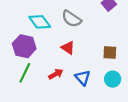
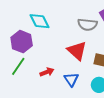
gray semicircle: (71, 19) -> (87, 25), moved, turned -36
red triangle: (68, 48) -> (77, 51), moved, size x1.5

